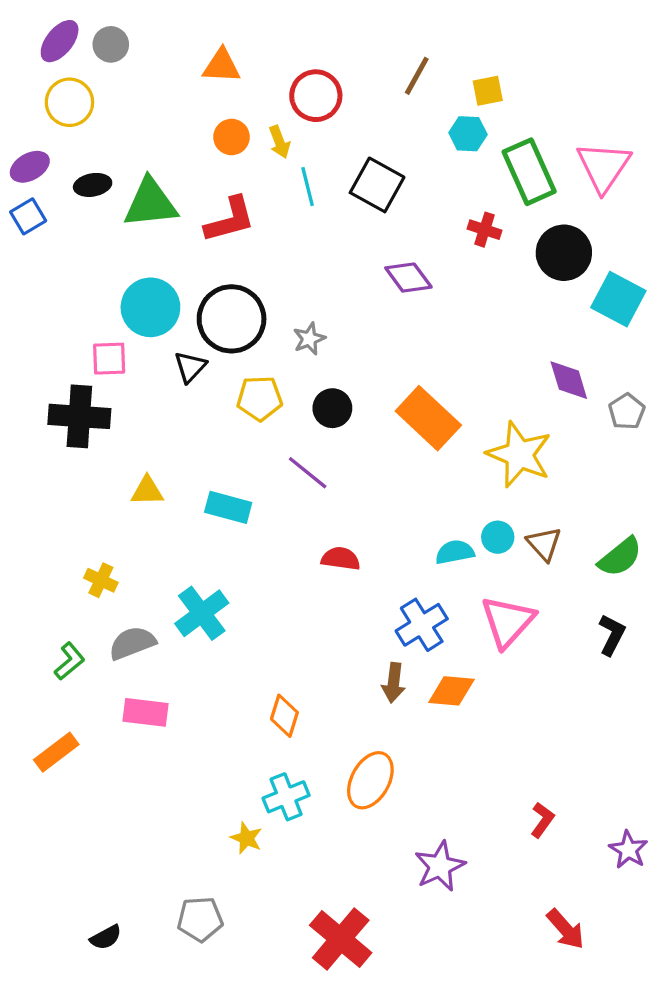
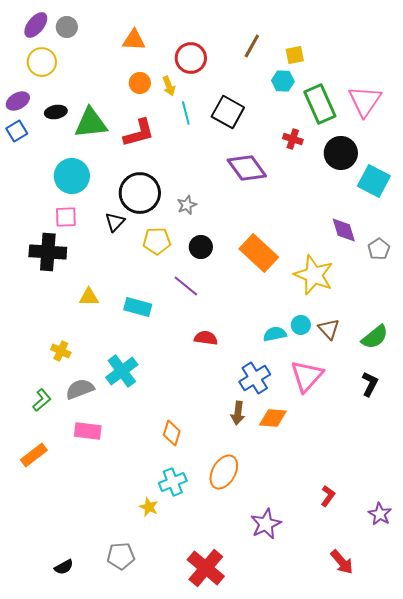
purple diamond: (408, 278) -> (247, 168), size x1.4
cyan circle: (150, 307) -> (72, 176), moved

